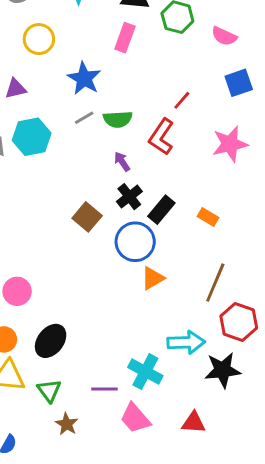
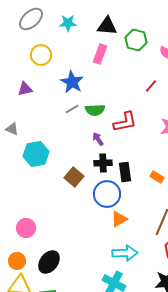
red line: (182, 100) -> (151, 86), moved
cyan hexagon: (32, 137) -> (36, 154), moved
red L-shape: (161, 137) -> (125, 122), turned -135
black cross: (129, 197) -> (103, 163), turned 36
black rectangle: (161, 210) -> (125, 172), turned -48
cyan arrow: (186, 342) -> (125, 253), moved

